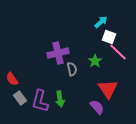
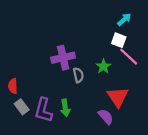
cyan arrow: (101, 22) -> (124, 19), moved
red semicircle: (12, 79) -> (13, 86), turned 32

